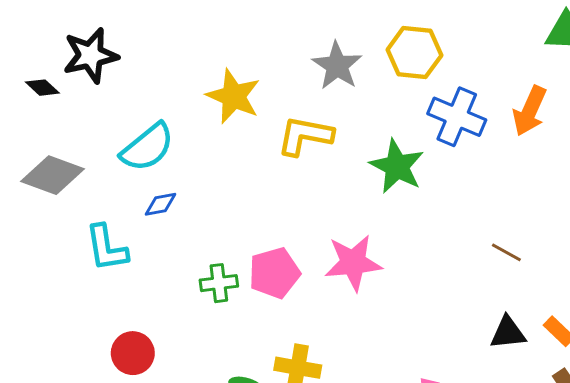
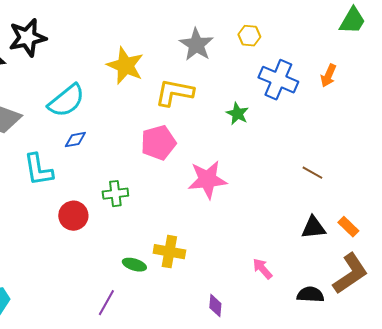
yellow hexagon: (414, 53) -> (249, 36), size x0.6
orange arrow: (530, 111) -> (328, 76), size x0.7
green star: (397, 166) -> (237, 114), size x0.6
pink pentagon: (274, 273) -> (158, 143), moved
red circle: (133, 353) -> (73, 216), moved

